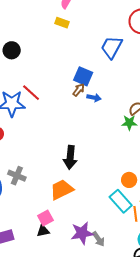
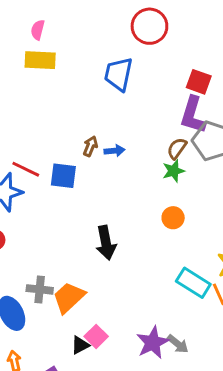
yellow rectangle: (62, 23) -> (40, 60), size x1.5
blue square: (83, 76) -> (63, 176), moved
orange circle: (129, 180) -> (173, 218), moved
orange trapezoid: (62, 190) -> (69, 297), moved
black triangle: (43, 231) -> (80, 345), moved

